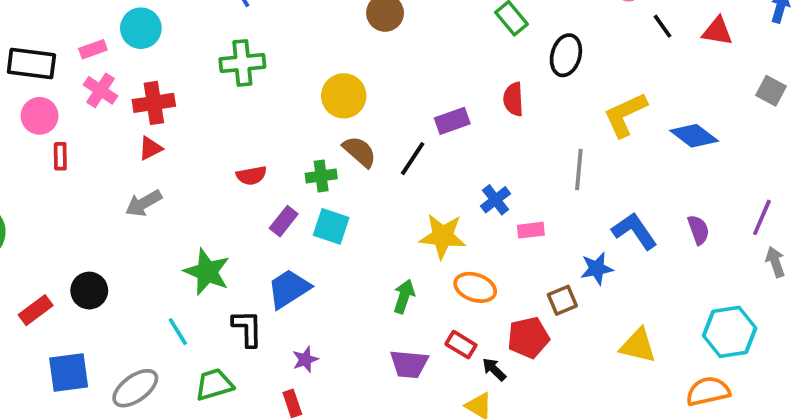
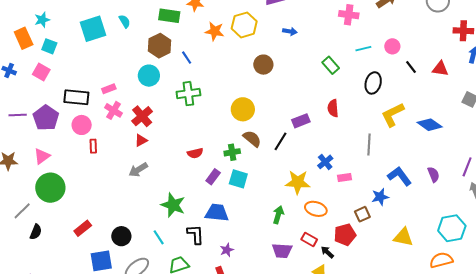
cyan circle: (141, 28) -> (149, 76), moved
black ellipse: (566, 55) -> (373, 83), moved
red cross: (154, 103) -> (142, 116), turned -30
blue trapezoid: (289, 289) -> (217, 213), turned 40
black circle: (89, 291) -> (121, 236), moved

